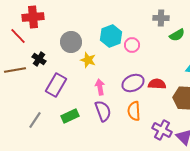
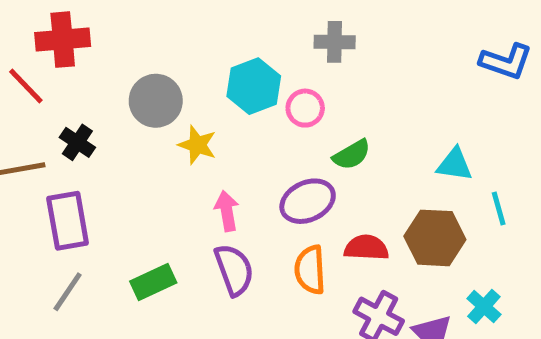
gray cross: (161, 18) -> (335, 42), moved
green semicircle: (177, 35) -> (352, 155), moved
red semicircle: (157, 84) -> (366, 248), moved
purple rectangle: (56, 85) -> (68, 221), moved, turned -40

